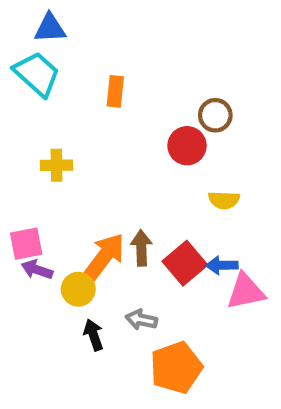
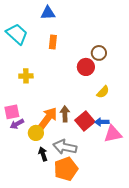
blue triangle: (50, 28) -> (48, 13), moved
yellow semicircle: (224, 200) -> (103, 92), turned -48
purple arrow: (37, 270) -> (17, 124), turned -48
gray arrow: (141, 320) -> (65, 147), size x1.6
orange pentagon: (176, 368) -> (66, 169), moved

